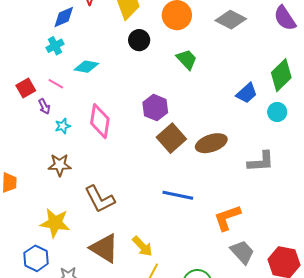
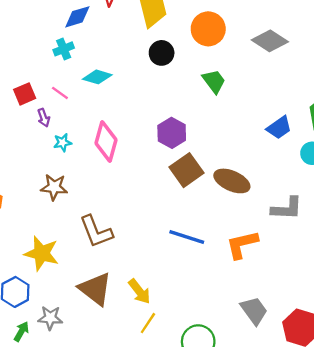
brown ellipse: (211, 143) -> (232, 181), turned 36
orange L-shape: (227, 218) -> (242, 244), moved

